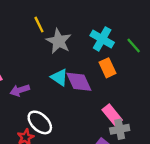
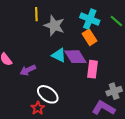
yellow line: (39, 25) -> (36, 14), turned 32
orange rectangle: (108, 68) -> (90, 37), moved
pink rectangle: (112, 115) -> (92, 69), moved, turned 54

